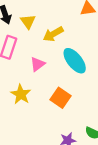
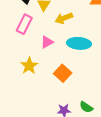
cyan ellipse: (75, 61) -> (79, 43), turned -55

